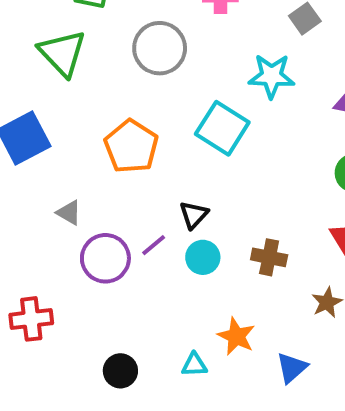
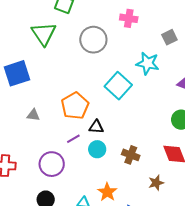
orange pentagon: (131, 146) -> (75, 106), moved
gray triangle: (69, 213) -> (33, 115), turned -32
black triangle: (194, 215) -> (96, 127), turned 42
purple circle: (105, 258) -> (52, 164), moved

